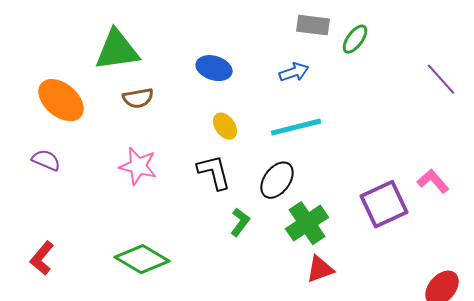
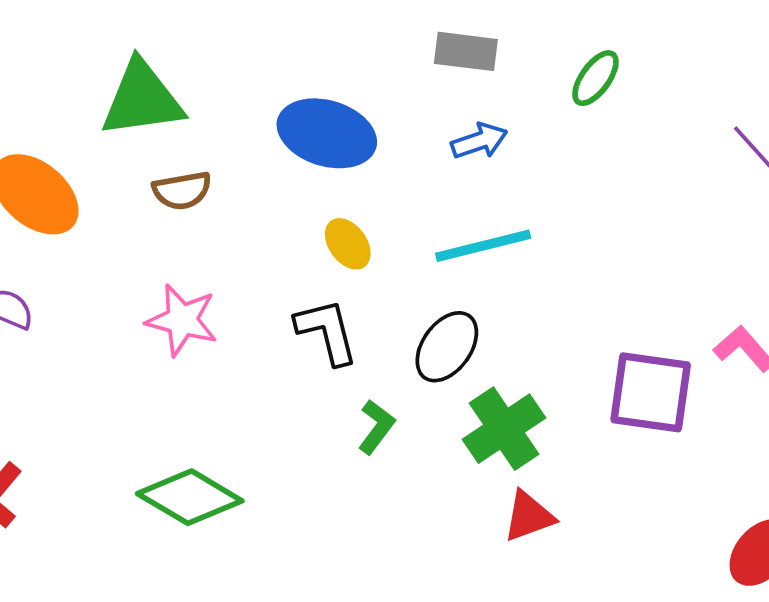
gray rectangle: (313, 25) -> (466, 51), moved
blue ellipse: (214, 68) -> (327, 133), size x1.4
purple square: (384, 204) -> (651, 392), turned 33

